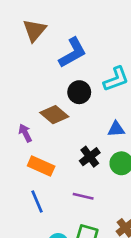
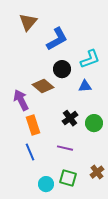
blue triangle: (116, 129) -> (85, 86), moved
purple arrow: (25, 133) -> (21, 100), size x1.5
orange rectangle: (41, 166) -> (33, 125), turned 48

